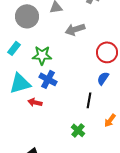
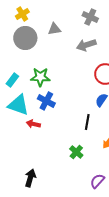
gray arrow: (75, 29) -> (86, 45), moved
cyan rectangle: (14, 48) -> (12, 80), moved
cyan triangle: (20, 83) -> (18, 105), turned 35

